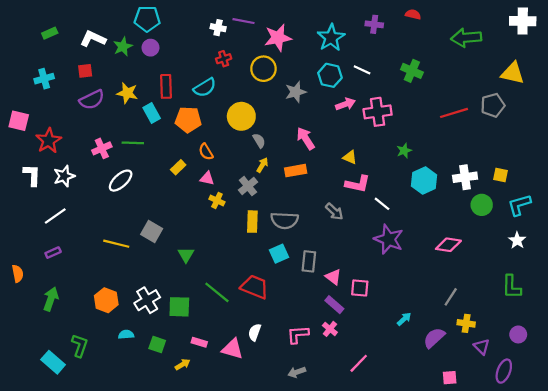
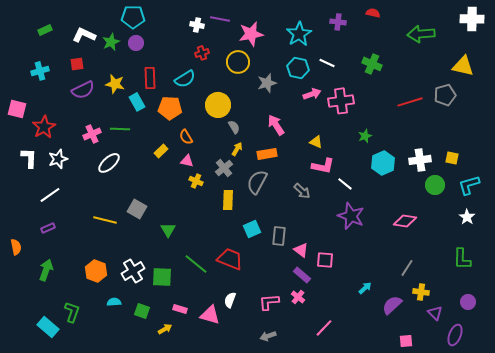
gray semicircle: (285, 220) -> (257, 182), moved, turned 115

